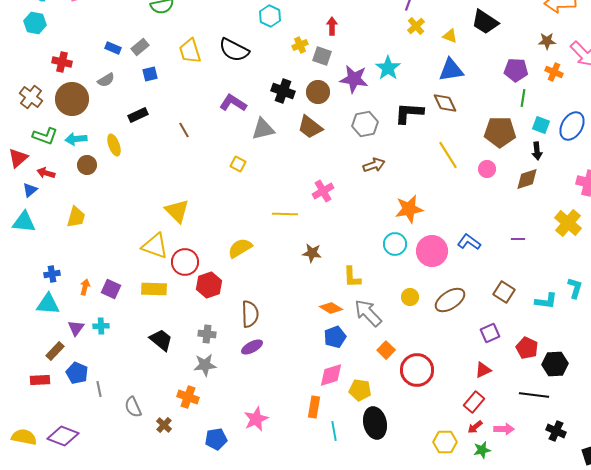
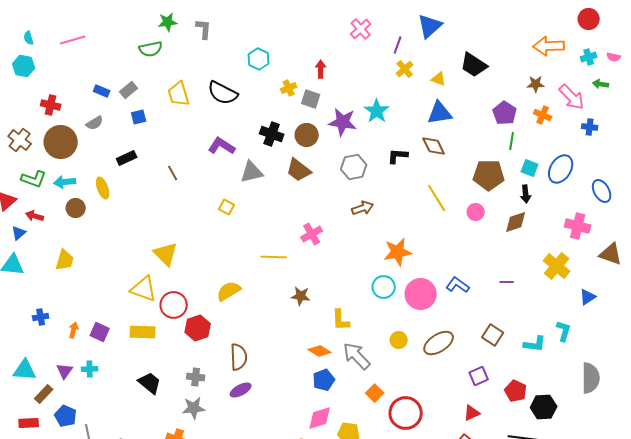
purple pentagon: (516, 70) -> (505, 113), turned 30
black L-shape: (409, 113) -> (398, 156), size x0.7
cyan triangle: (48, 304) -> (25, 370), moved

